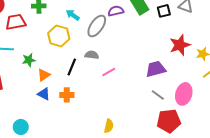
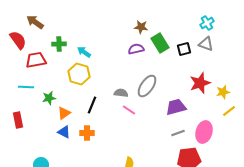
cyan arrow: (73, 15) -> (84, 52), moved
gray ellipse: (97, 26) -> (147, 86), moved
gray semicircle: (92, 55) -> (121, 93), moved
pink line: (109, 72) -> (129, 110), turned 64
gray line: (158, 95) -> (178, 133), turned -56

